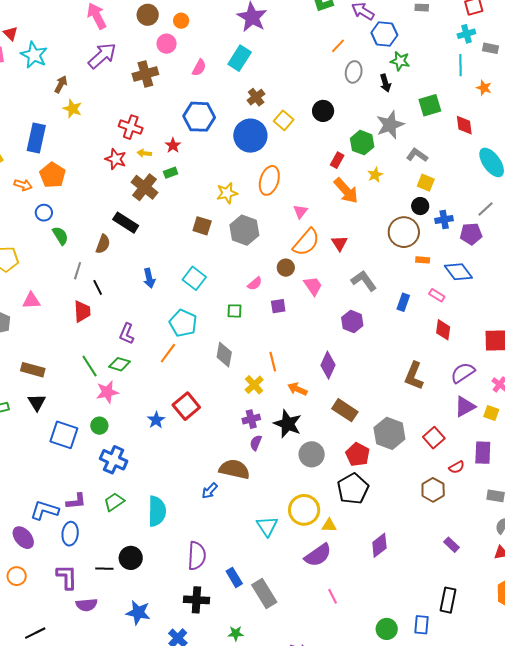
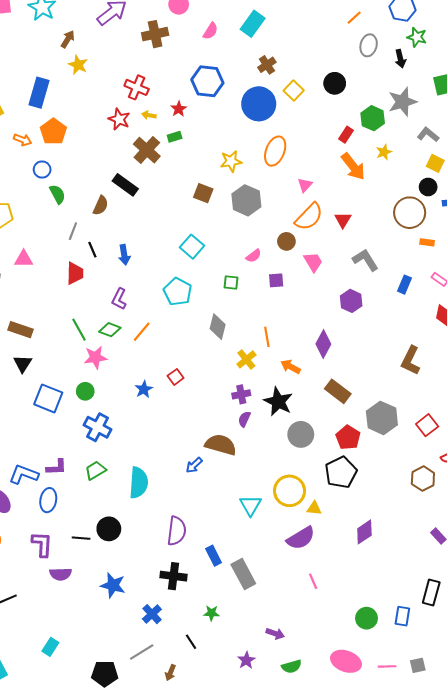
blue arrow: (149, 278) -> (124, 255), moved
orange line: (168, 353) -> (142, 332), moved
red square: (186, 406) -> (176, 377), size x0.6

